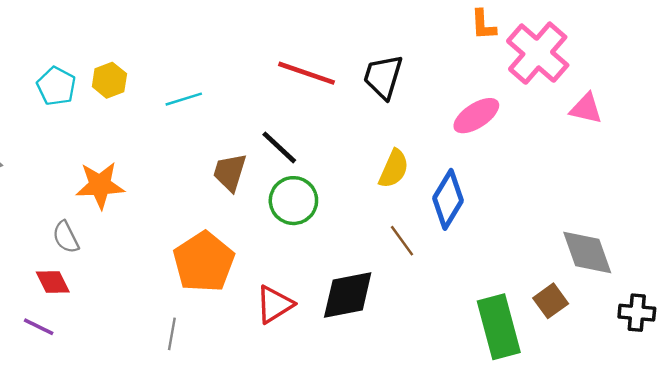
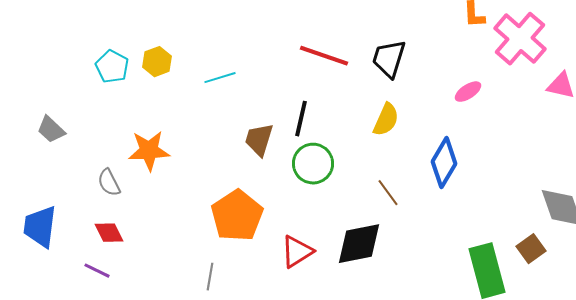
pink ellipse: (476, 116) -> (468, 92), size x0.7
black line: (279, 147) -> (301, 119), turned 60
yellow semicircle: (394, 169) -> (386, 120), moved
gray semicircle: (66, 237) -> (109, 183), moved
brown line: (402, 241) -> (388, 193), moved

